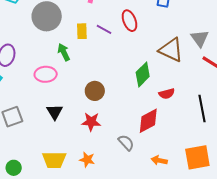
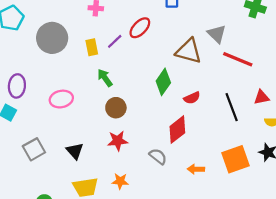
red ellipse: (129, 21) -> (140, 28), turned 75
purple line: (104, 29) -> (115, 41), turned -63
green arrow: (64, 52) -> (105, 78), moved
black triangle: (55, 112) -> (75, 151), moved

